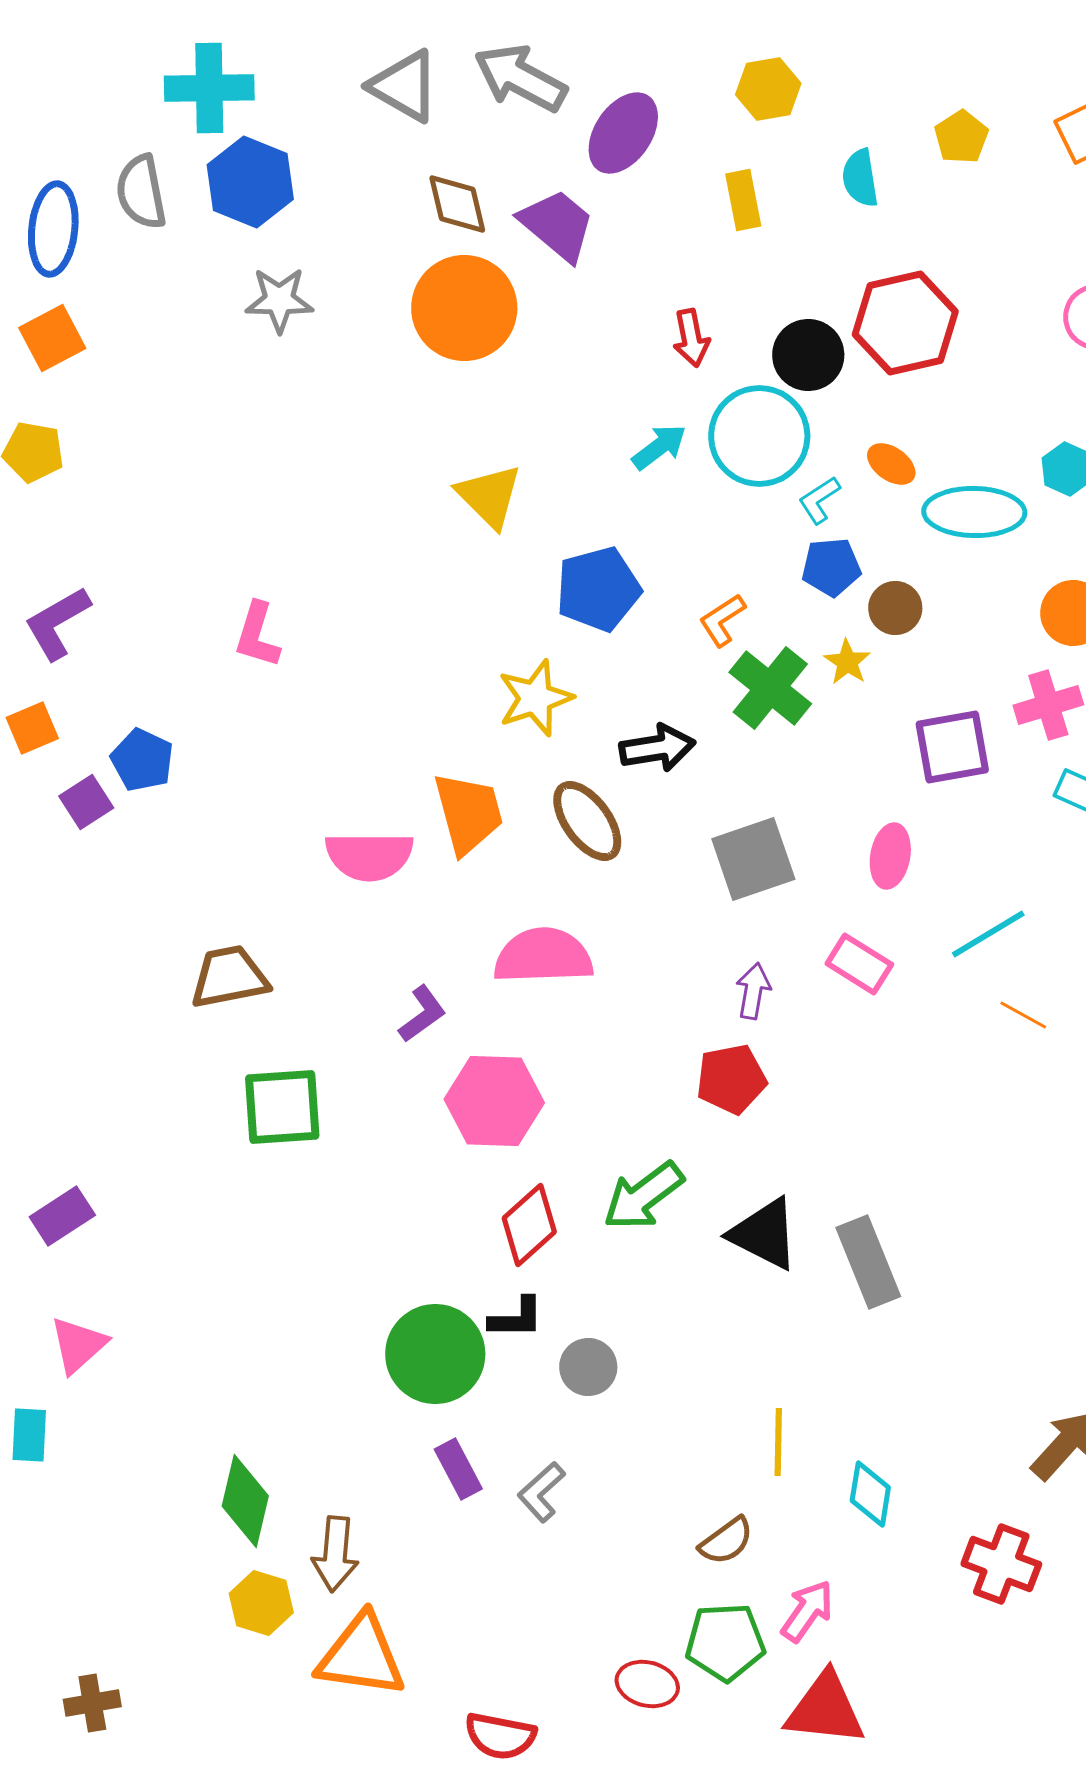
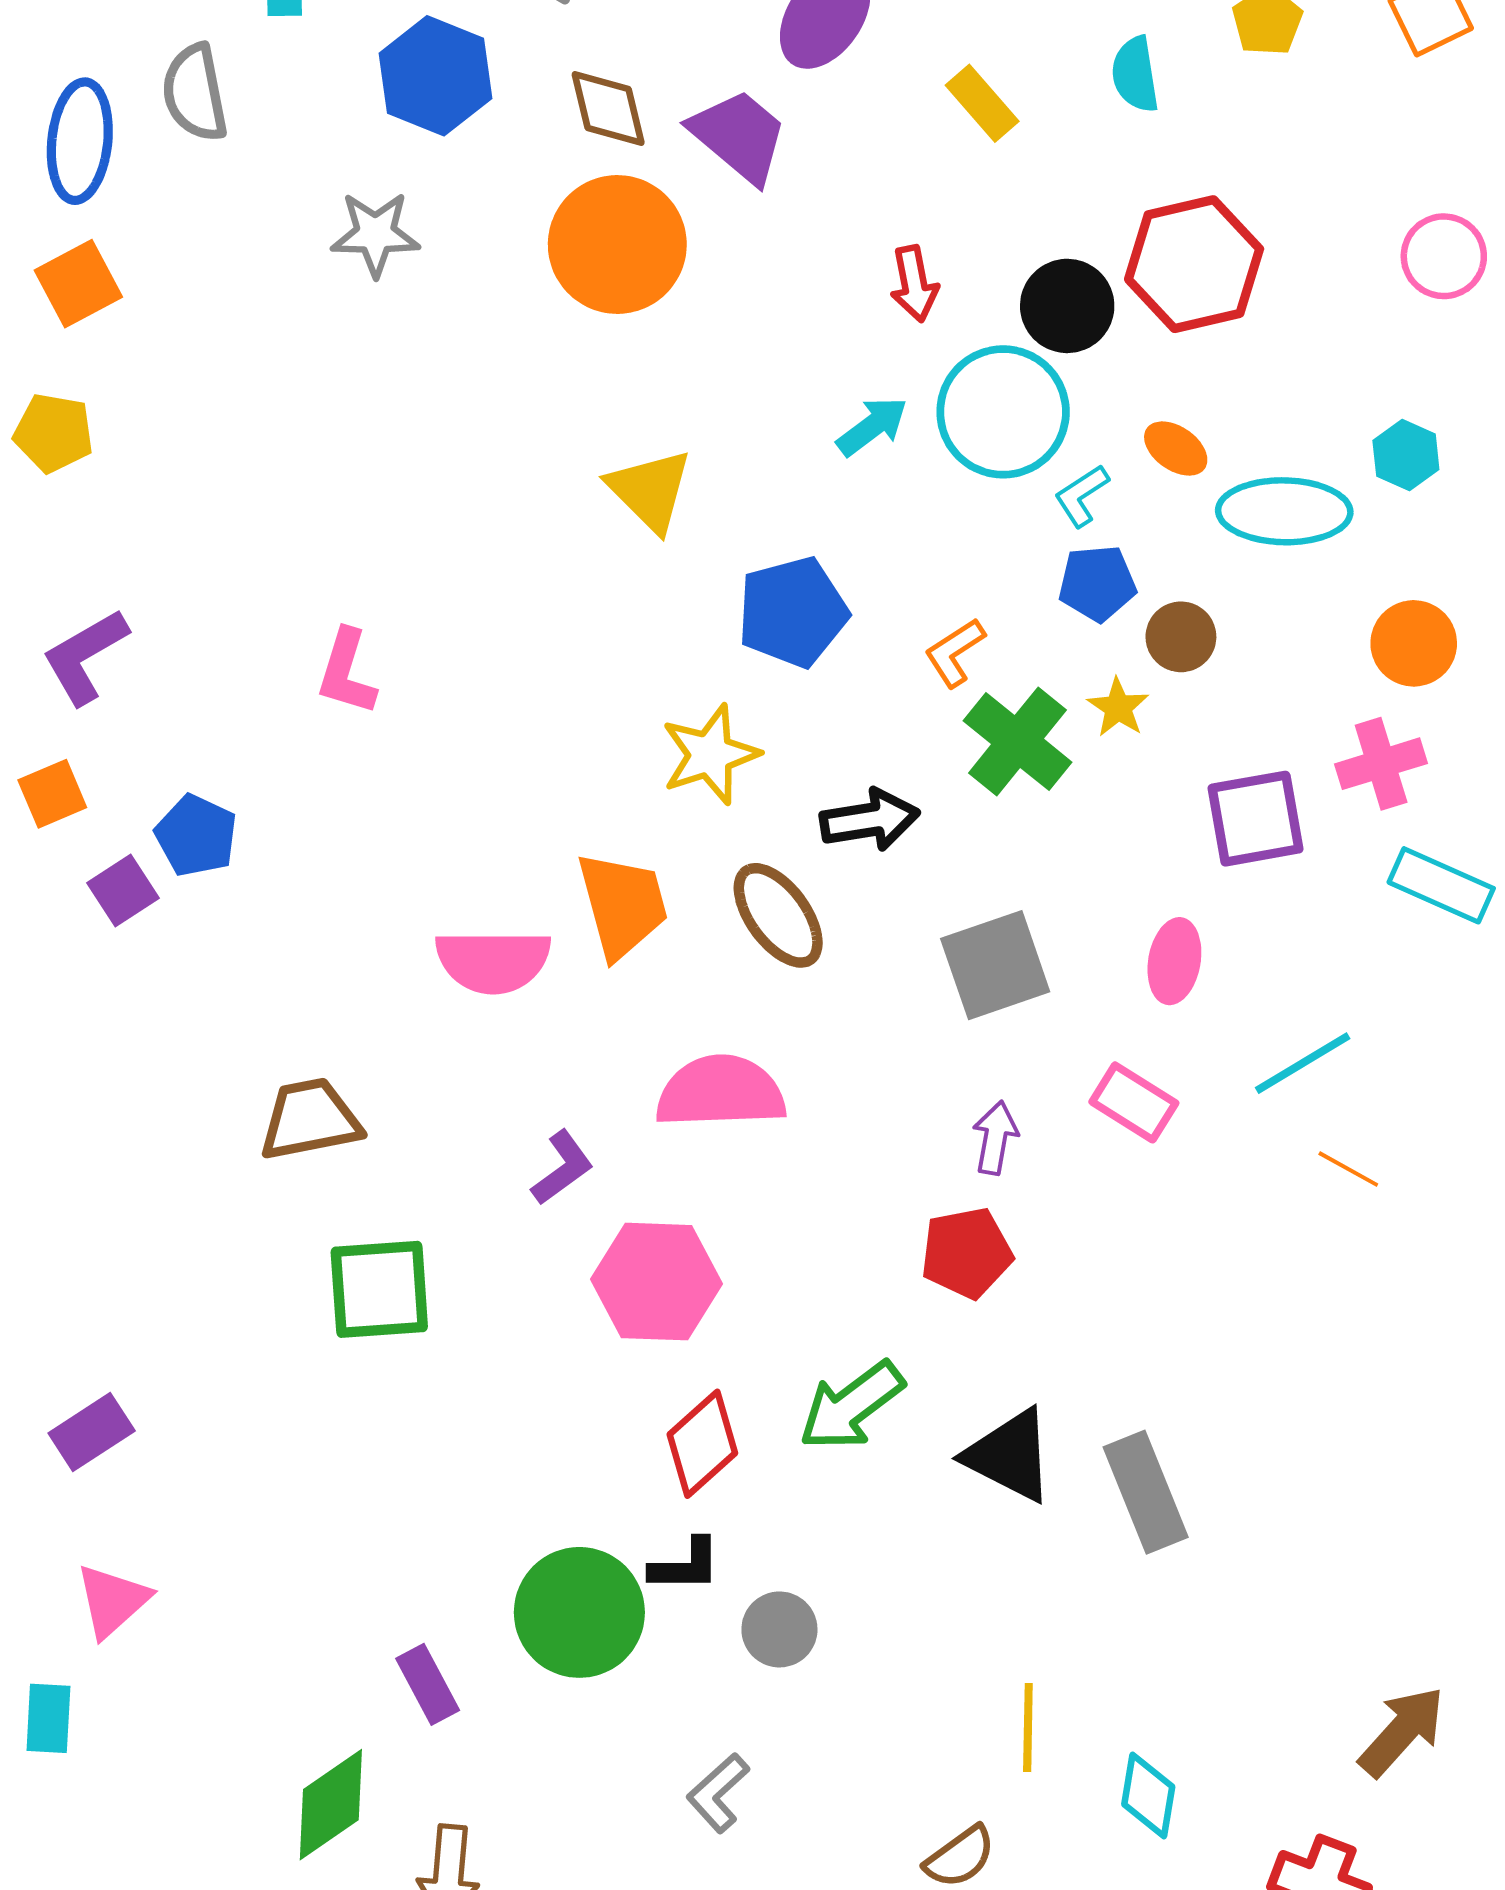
blue hexagon: (250, 182) -> (436, 76), moved
yellow rectangle: (743, 200) -> (982, 103), turned -30
purple rectangle: (458, 1469) -> (428, 1684), moved
green diamond: (245, 1501) -> (331, 1805), turned 42

